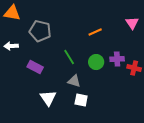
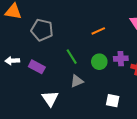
white arrow: (11, 46) -> (12, 61), moved
gray triangle: (74, 81) -> (77, 81), turned -40
white square: (81, 100) -> (113, 101), moved

